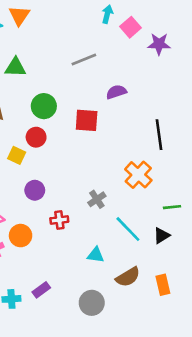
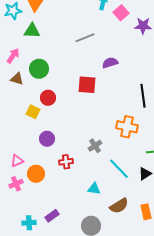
green triangle: (15, 67) -> (32, 31), moved
green circle: (44, 106) -> (39, 69), moved
orange cross: (138, 175) -> (127, 127), turned -30

